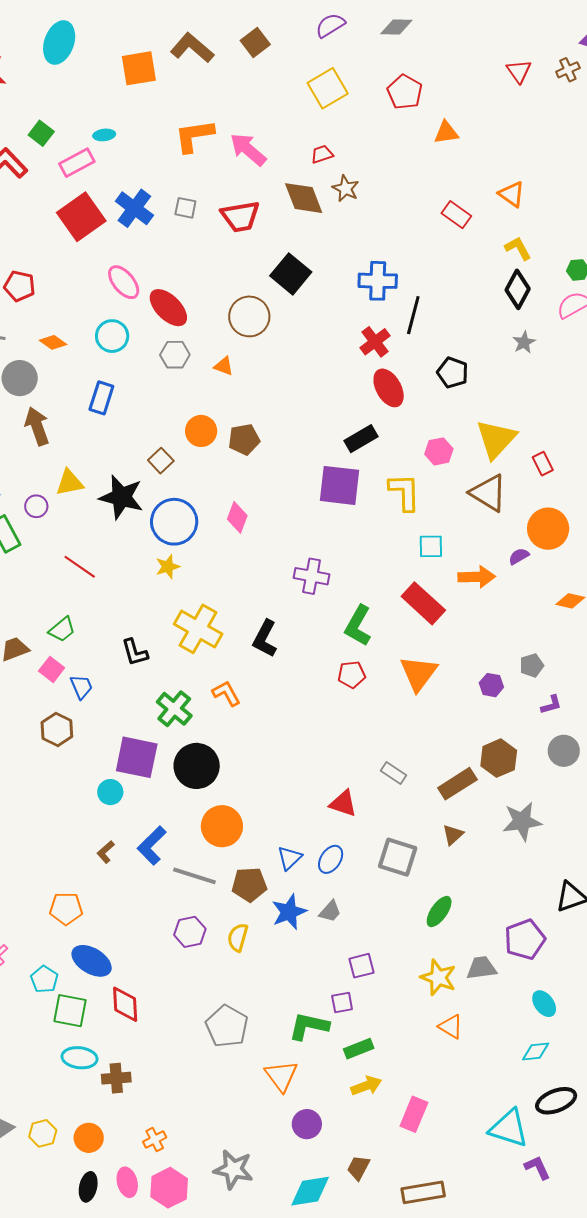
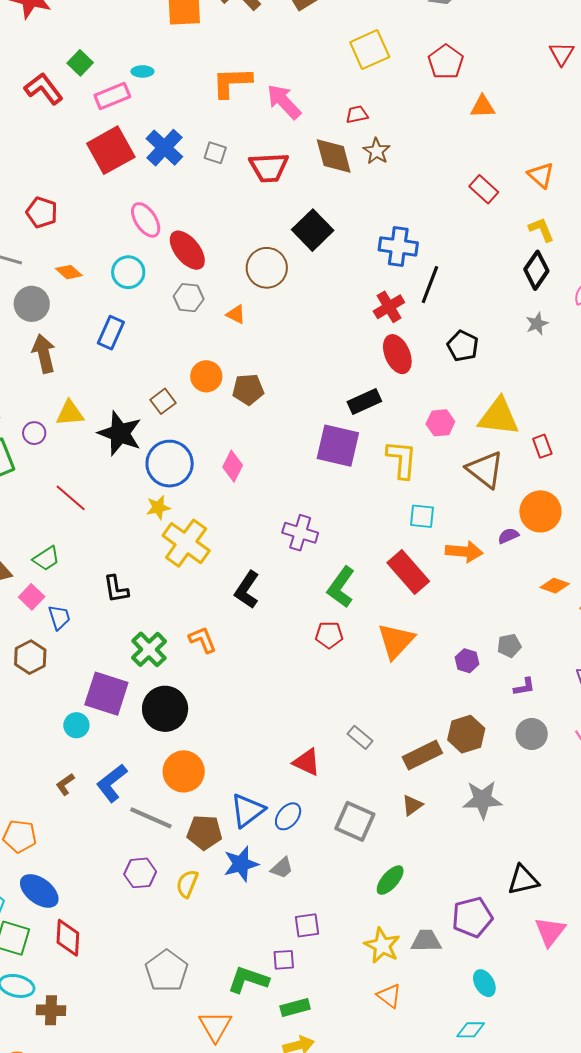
yellow triangle: (496, 439) -> (499, 417), turned 48
yellow cross: (198, 629) -> (186, 543), moved
blue triangle: (290, 858) -> (247, 810), size x1.4

